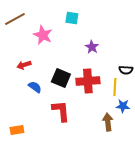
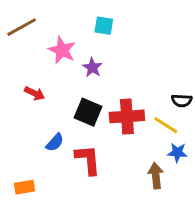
purple star: (92, 47) -> (92, 67), moved
red arrow: (24, 65) -> (35, 93), turned -136
blue semicircle: (35, 87) -> (55, 142), moved, turned 96
yellow line: (115, 87) -> (166, 125), turned -60

